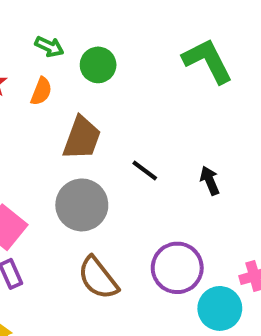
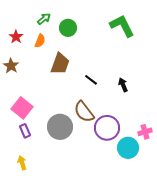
green arrow: (49, 47) -> (44, 19), turned -64
gray circle: (82, 205) -> (60, 127), moved
brown semicircle: (98, 278) -> (84, 112), moved

